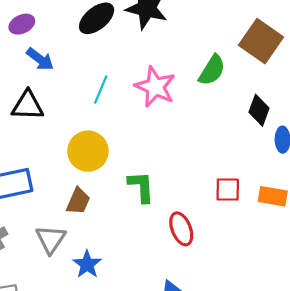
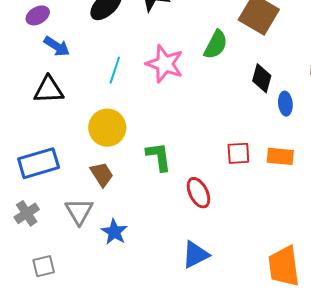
brown trapezoid: (78, 201) -> (102, 174), turned -52

